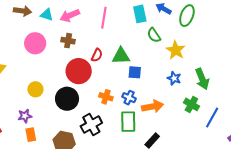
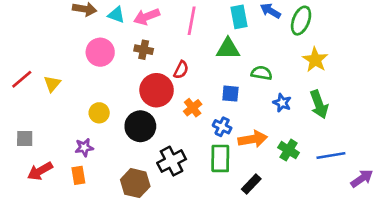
green semicircle: (154, 35) -> (262, 73), moved, turned 133
yellow star: (176, 50) -> (315, 60), moved
green triangle: (121, 56) -> (228, 49), moved
orange cross: (106, 97) -> (193, 108), moved, turned 32
green cross: (191, 104) -> (289, 150), moved
blue line: (212, 117) -> (331, 156), turned 50
orange rectangle: (31, 135) -> (78, 175), moved

